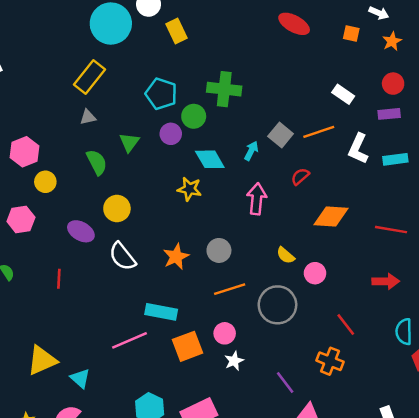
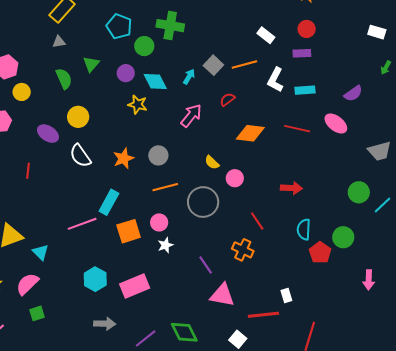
purple circle: (171, 134) -> (126, 73), moved
pink arrow: (257, 199) -> (191, 116), turned 30
red line: (391, 230) -> (297, 129), moved
cyan rectangle: (161, 312) -> (109, 202), turned -75

